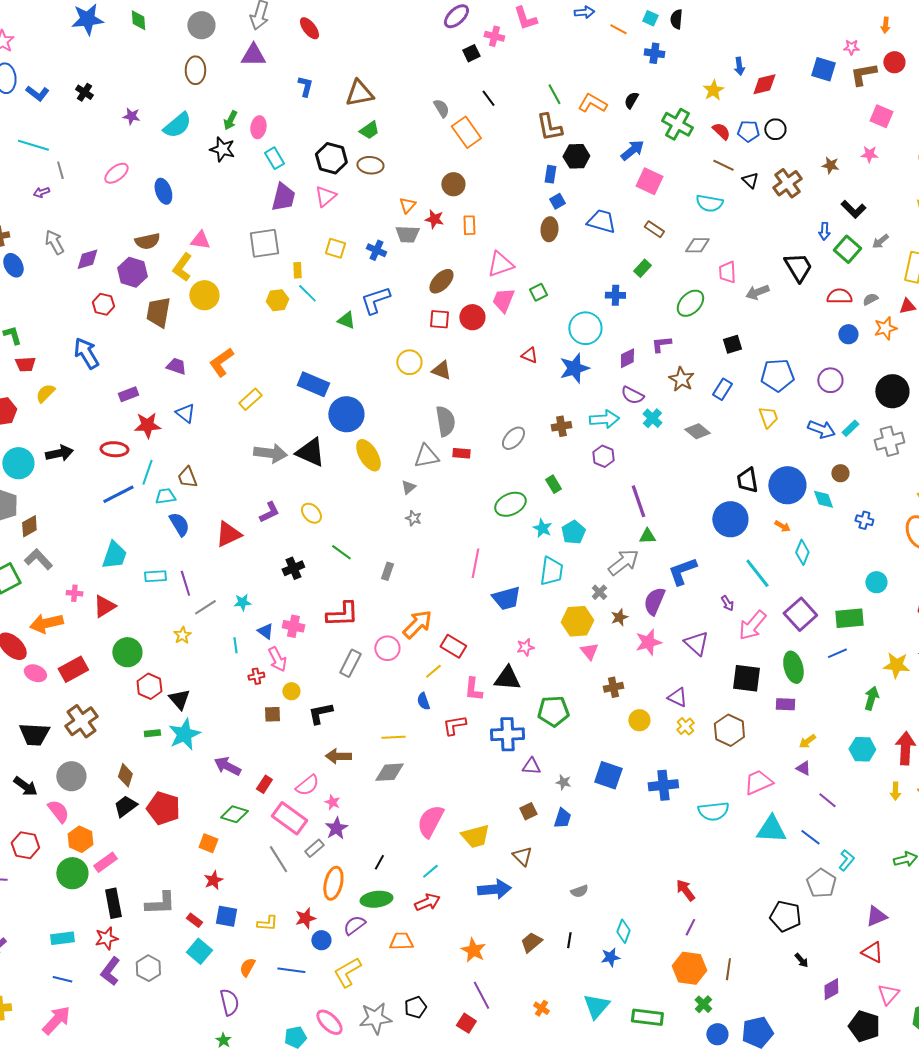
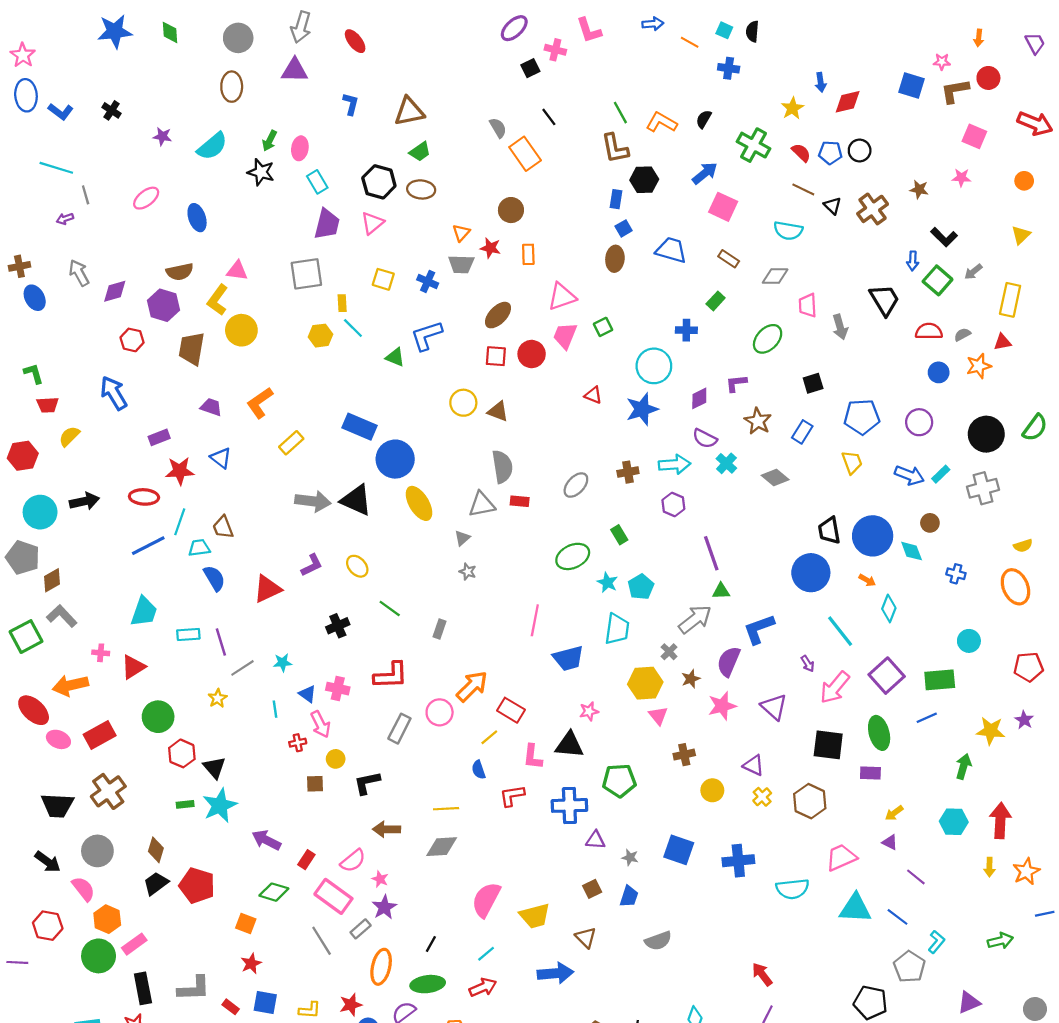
gray arrow: (757, 292) -> (840, 327), turned -85
gray semicircle: (579, 891) -> (658, 941), moved, size x1.4

